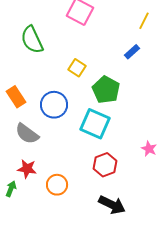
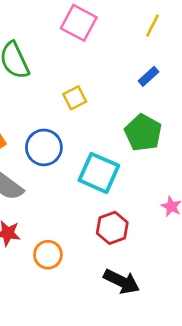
yellow line: (144, 21) -> (152, 25), moved
yellow square: (77, 68) -> (75, 98), turned 30
green pentagon: (106, 90) -> (143, 133), moved

